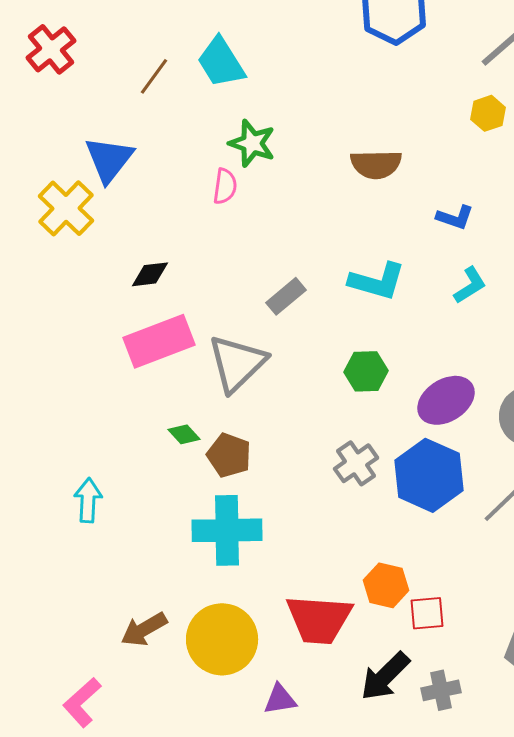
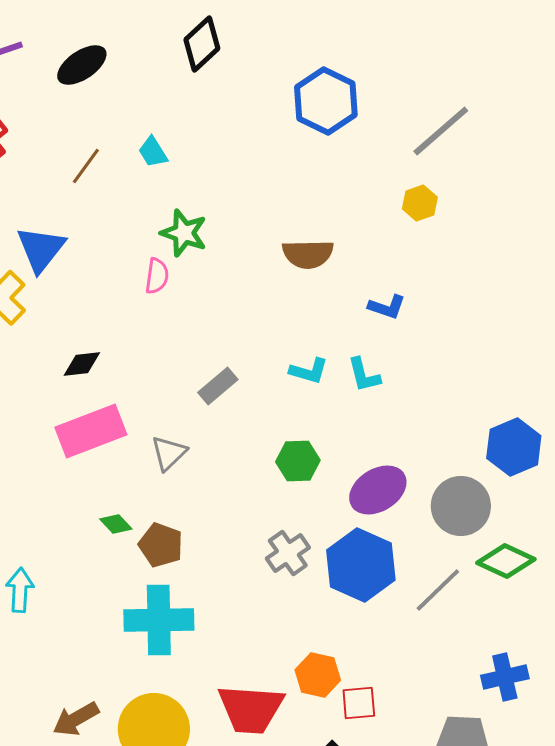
cyan trapezoid: (221, 62) -> (153, 152), size x0.6
cyan L-shape: (377, 281) -> (309, 371), size x0.7
cyan L-shape: (470, 285) -> (364, 375), moved, turned 108
gray triangle: (237, 363) -> (169, 453), size x0.6

